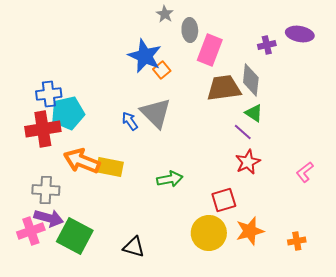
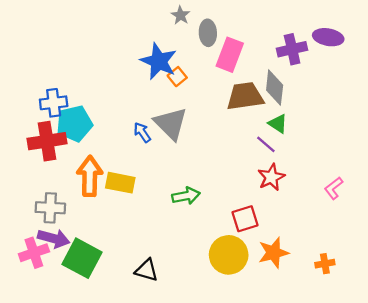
purple cross: (267, 45) -> (292, 49), size x1.5
orange arrow: (82, 161) -> (90, 176), turned 69

